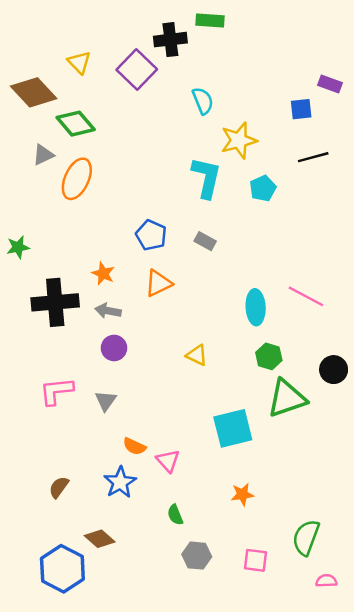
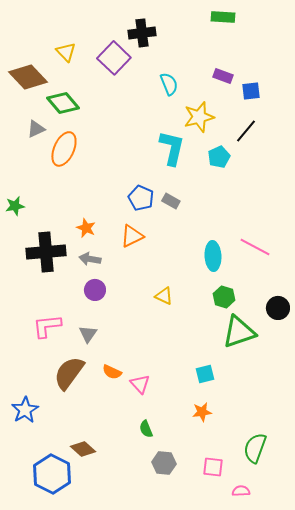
green rectangle: (210, 20) -> (223, 17), moved
purple rectangle: (330, 84) -> (223, 76), moved
black line: (313, 157) -> (246, 131), moved, turned -35
blue pentagon: (151, 235) -> (141, 198), moved
cyan square: (233, 428) -> (205, 374), moved, size x0.6
blue star: (120, 482) -> (25, 410), moved
brown semicircle: (59, 487) -> (69, 373), moved, size x1.8
pink semicircle: (326, 581) -> (241, 491), moved

